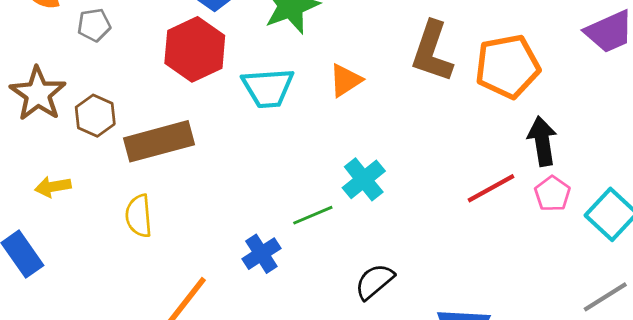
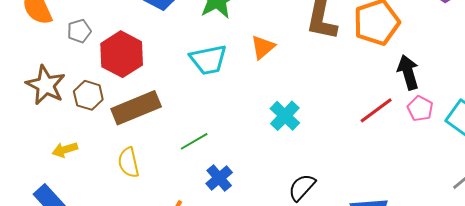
red hexagon: (195, 49) -> (122, 54), moved
green line: (313, 215) -> (194, 141), moved

